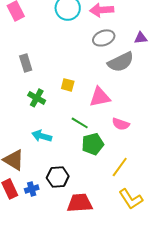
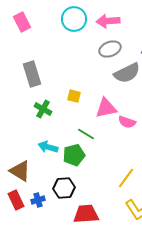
gray rectangle: (26, 63) -> (32, 74), size x1.4
pink semicircle: (121, 124) -> (127, 122), moved
green pentagon: (93, 144) -> (74, 155), moved

